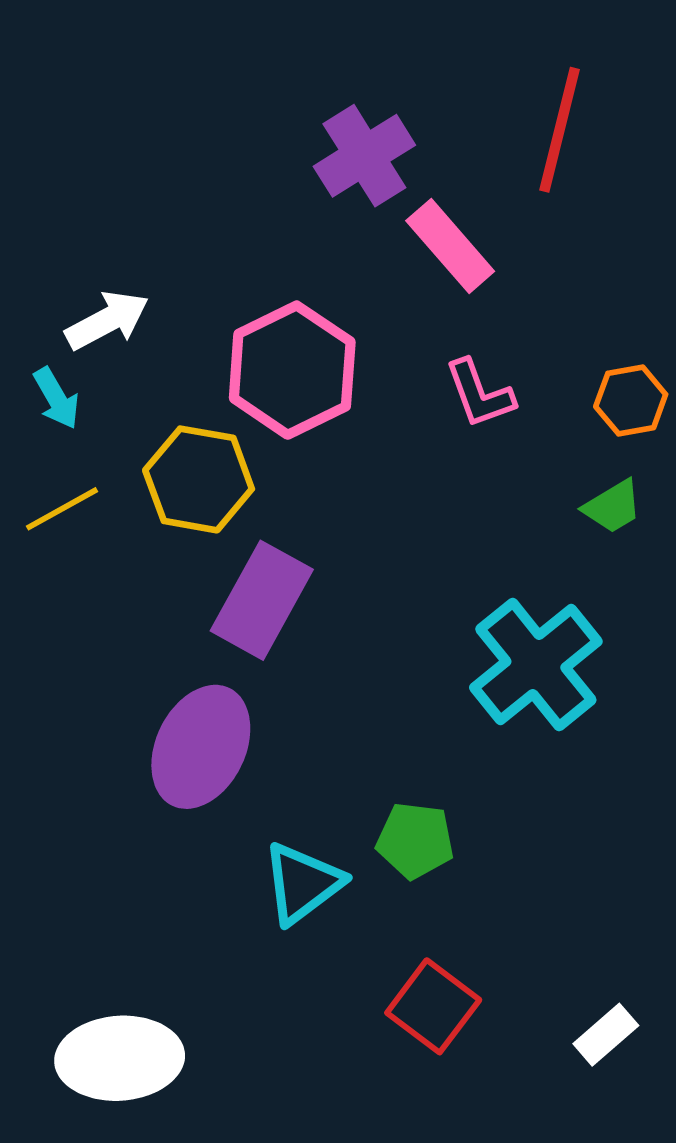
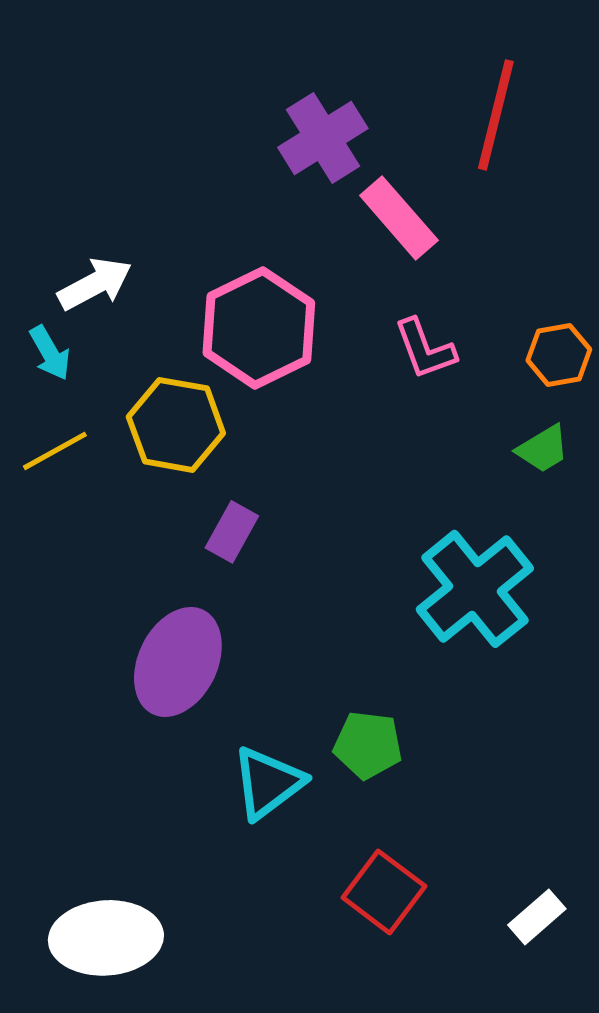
purple rectangle: (262, 600) -> (232, 532), size x0.6

